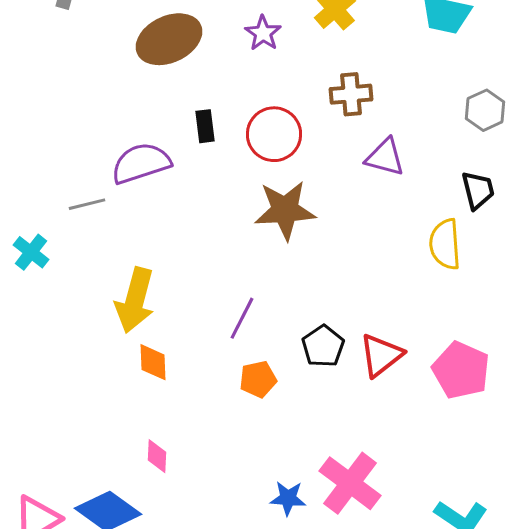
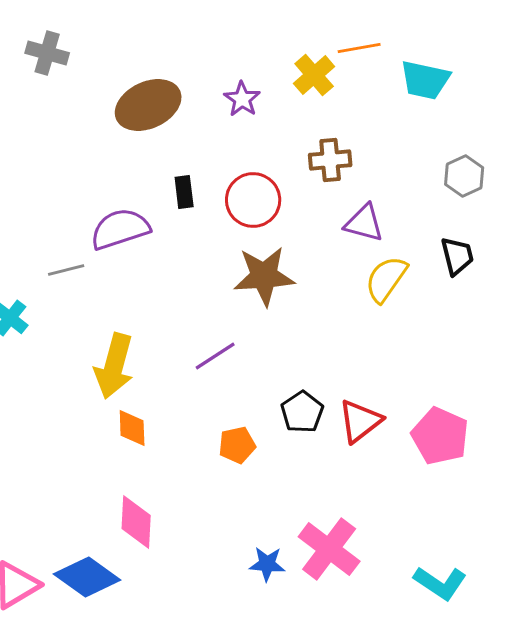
yellow semicircle: (445, 244) -> (386, 279), moved, turned 39
purple line: (242, 318) -> (215, 356), moved, turned 30
pink diamond: (157, 456) -> (136, 522), size x1.6

